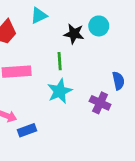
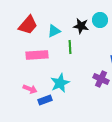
cyan triangle: (39, 15) -> (54, 31), moved
cyan star: (60, 91) -> (60, 83), moved

